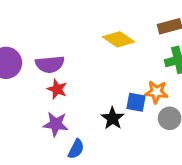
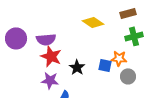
red star: (57, 89) -> (51, 56), size x1.5
black star: (113, 118) -> (77, 67), moved

